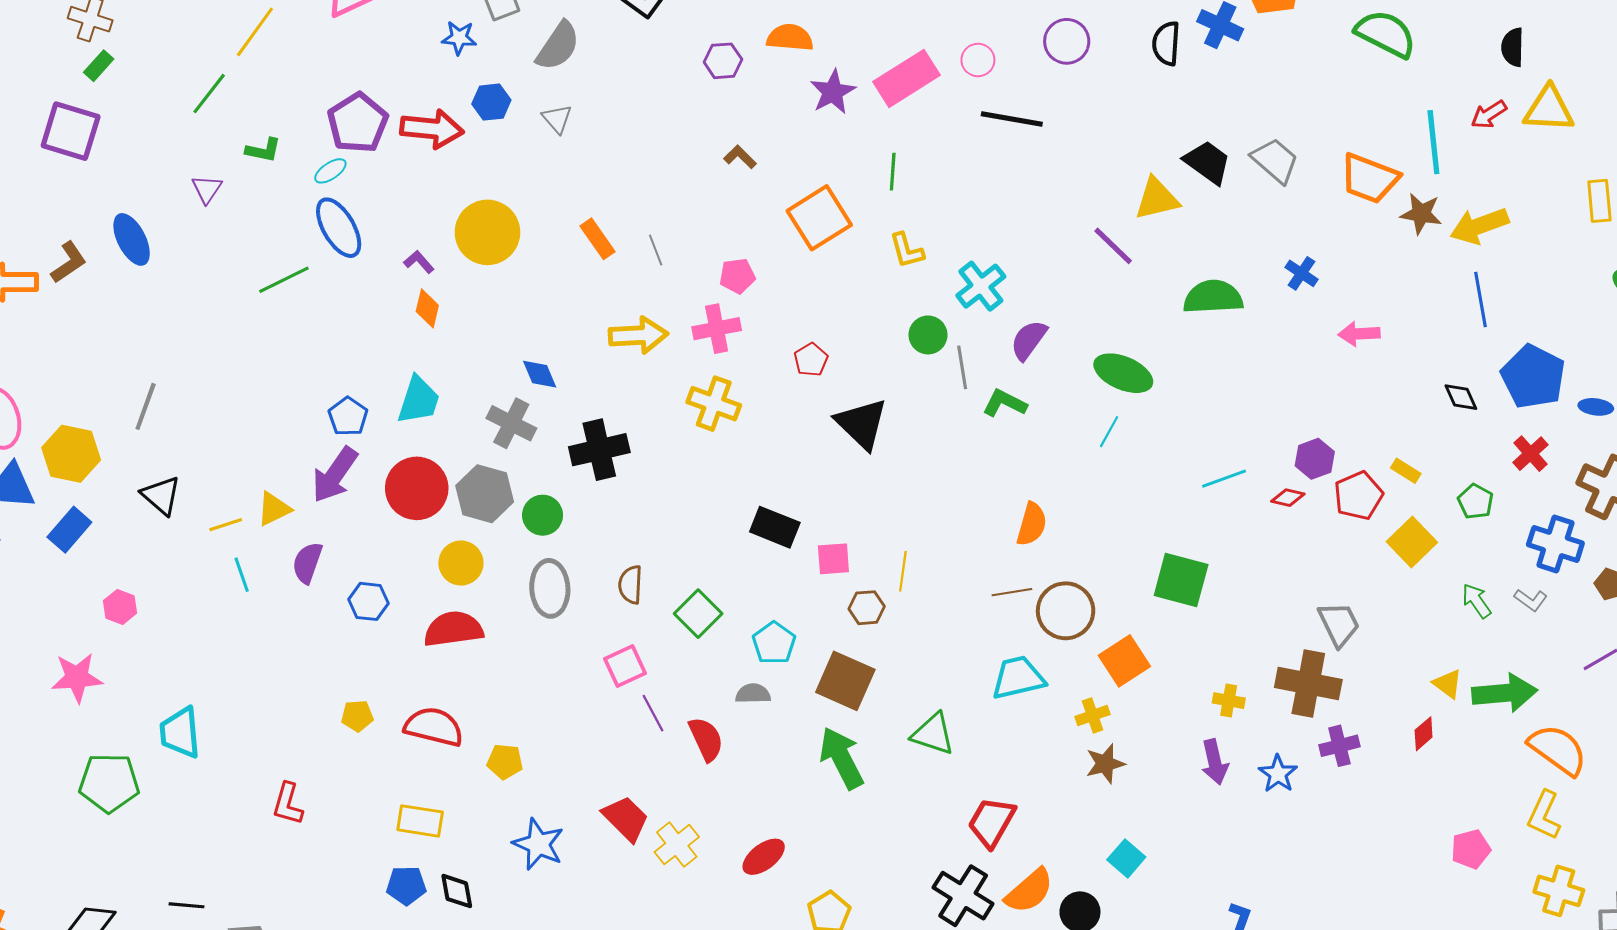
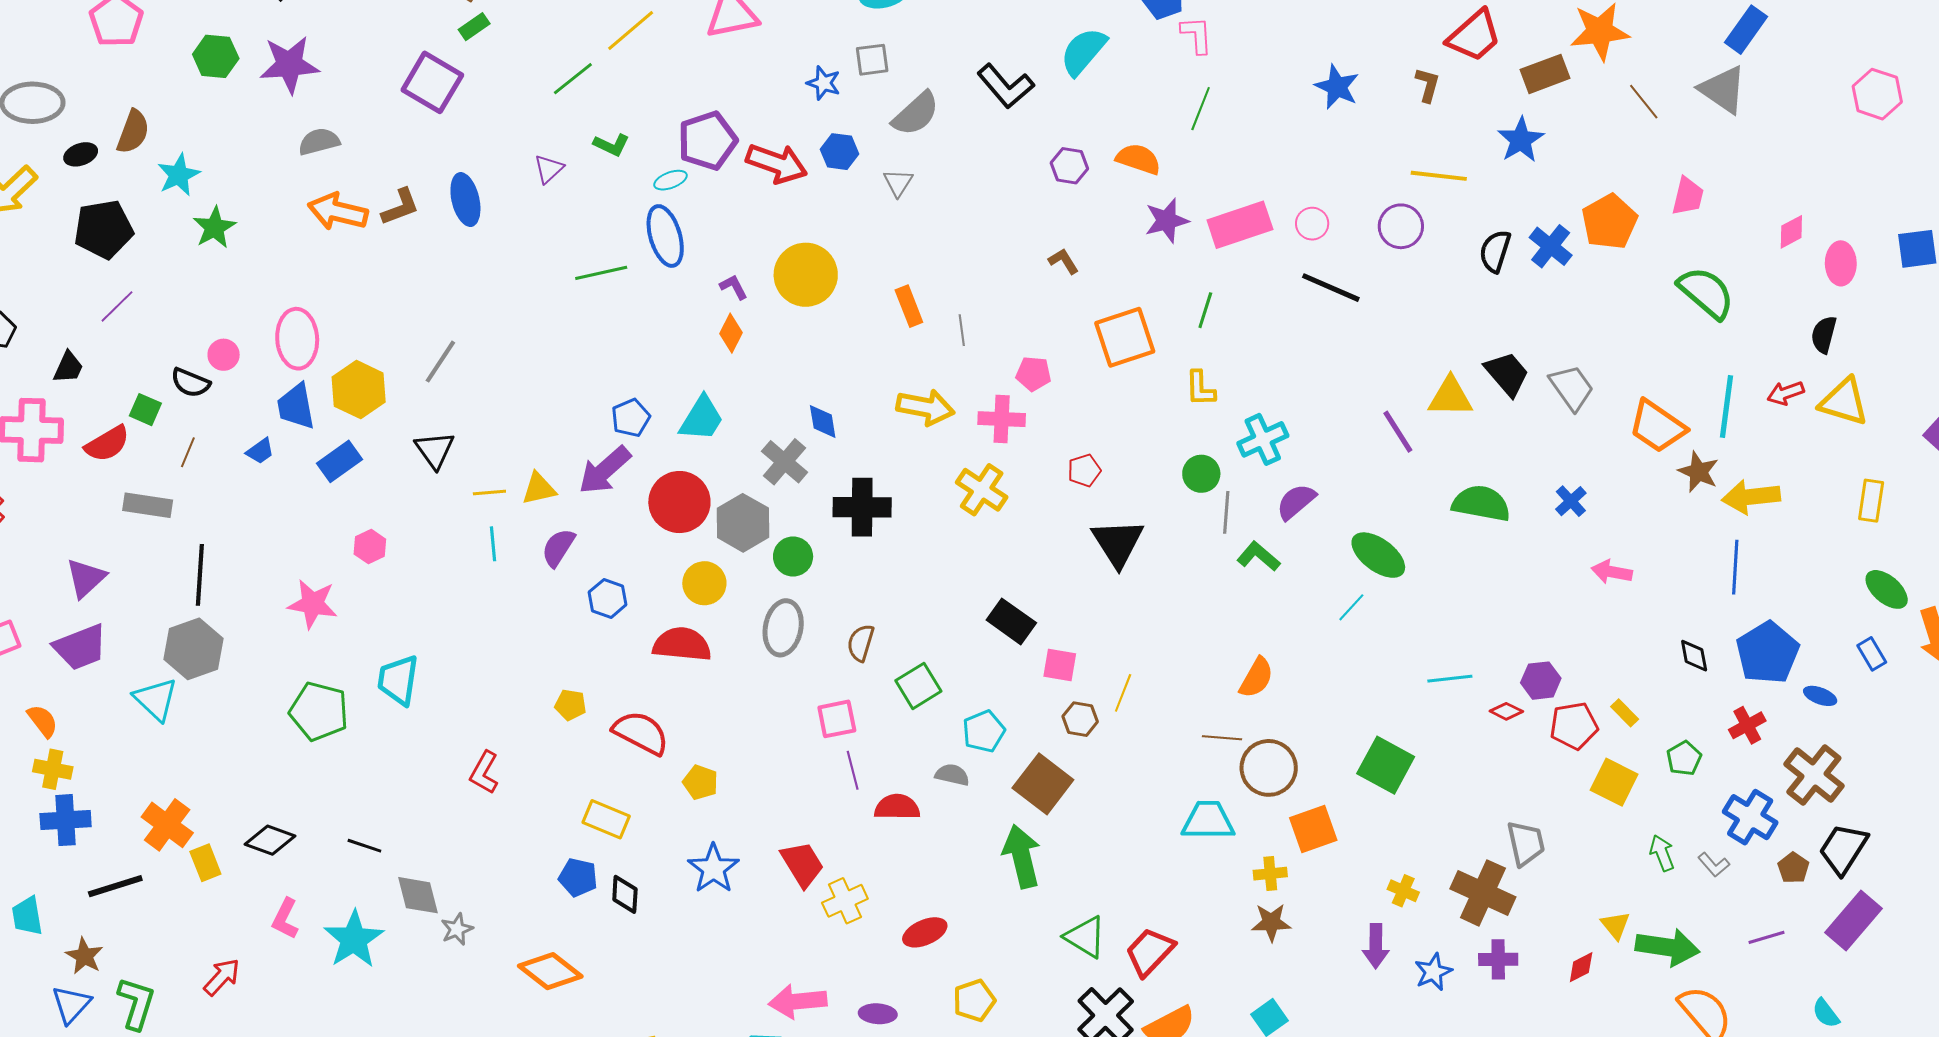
yellow square: (1412, 542) -> (1614, 782), turned -33
green triangle: (933, 734) -> (1085, 937), moved
red semicircle: (706, 739) -> (897, 807), turned -78

